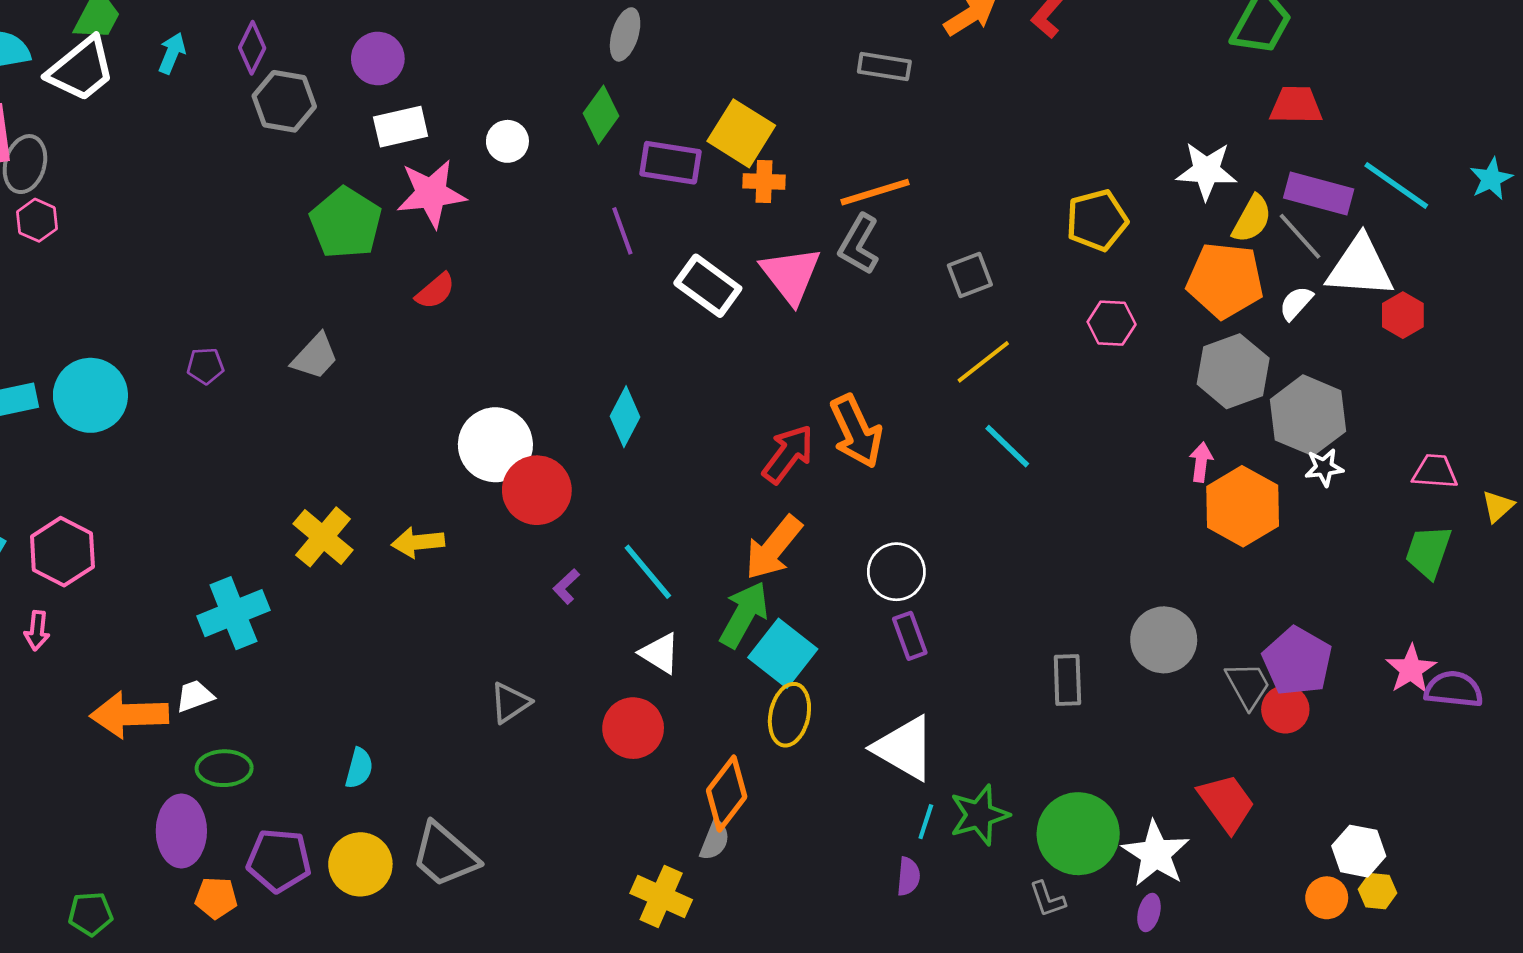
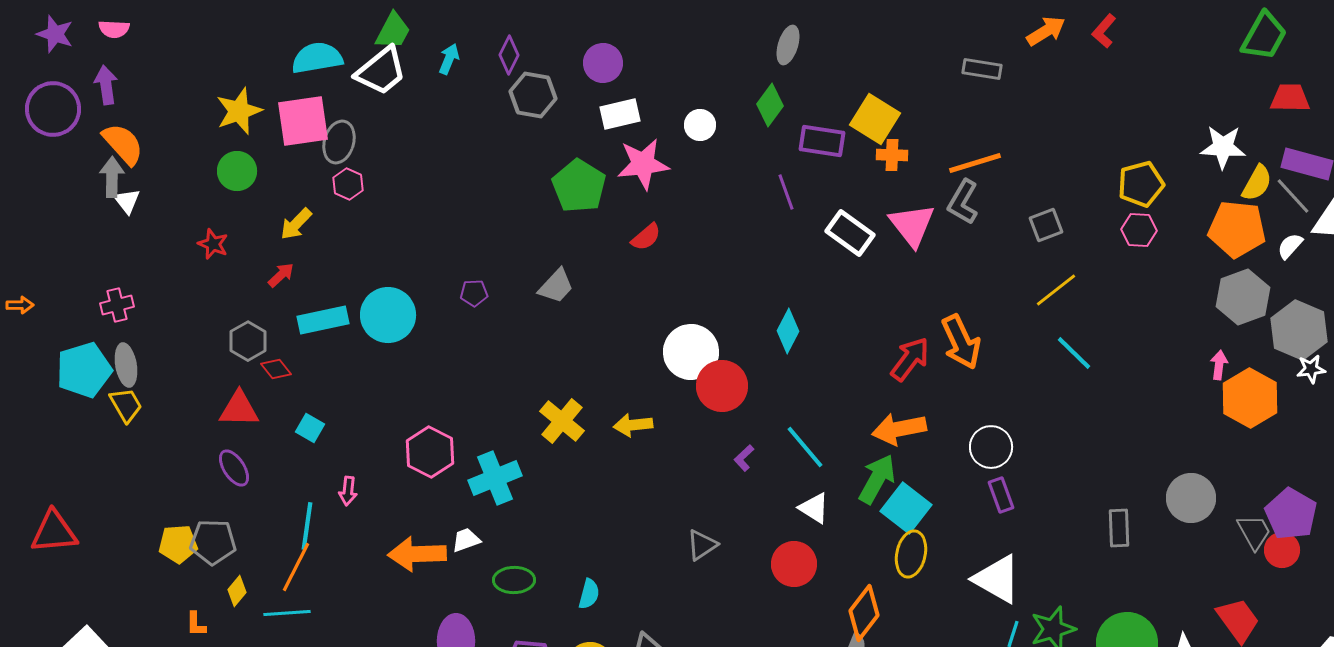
pink hexagon: (1112, 323) -> (1139, 230), moved
orange arrow: (773, 548) -> (899, 429), turned 40
pink hexagon: (62, 552) -> (430, 452), moved
green ellipse: (224, 768) -> (514, 580), moved

